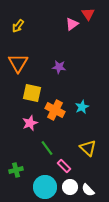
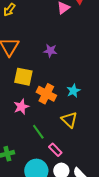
yellow triangle: (88, 148) -> (69, 120), moved

